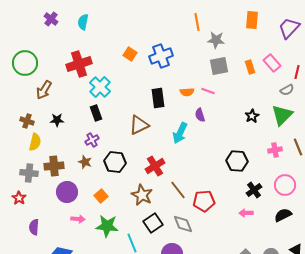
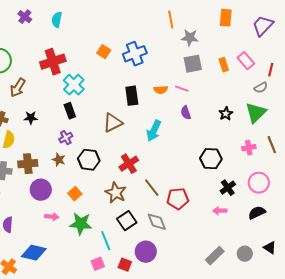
purple semicircle: (200, 115) -> (186, 113), moved

